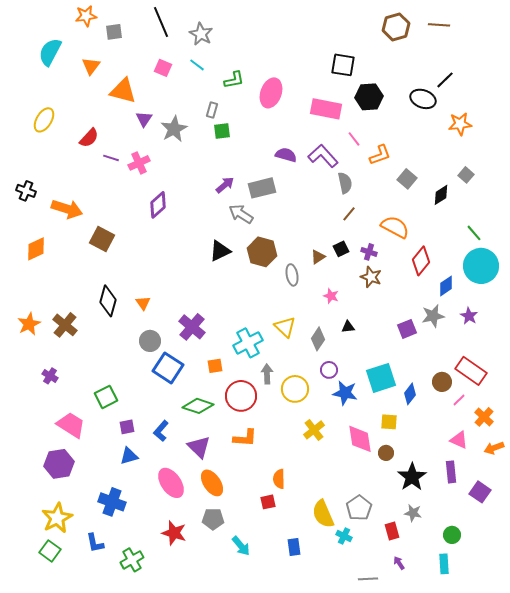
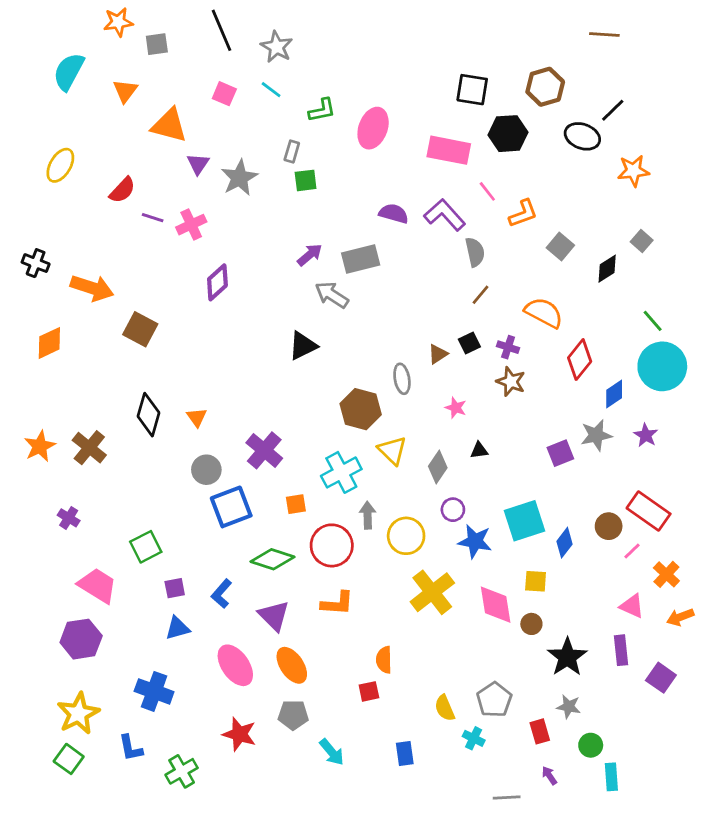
brown hexagon: (396, 27) -> (545, 87), moved
brown hexagon: (262, 252) -> (361, 409), moved
blue square: (168, 368) -> (231, 507), turned 36
yellow cross: (314, 430) -> (432, 592), size x1.5
yellow semicircle: (323, 514) -> (445, 708), size x0.7
green circle: (452, 535) -> (591, 745), moved

